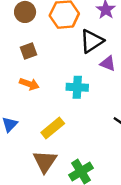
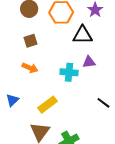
black triangle: (92, 41) -> (82, 35), turned 30
purple triangle: (108, 63) -> (89, 62), moved, turned -32

